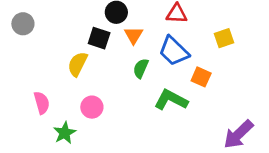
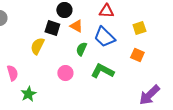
orange triangle: (134, 35) -> (76, 26), turned -32
orange square: (201, 77) -> (137, 55), moved
pink circle: (92, 107) -> (65, 73), moved

